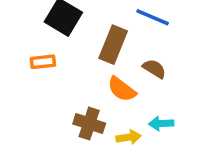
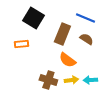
brown semicircle: (154, 69) -> (86, 39), moved
yellow arrow: (129, 137) -> (71, 80), moved

